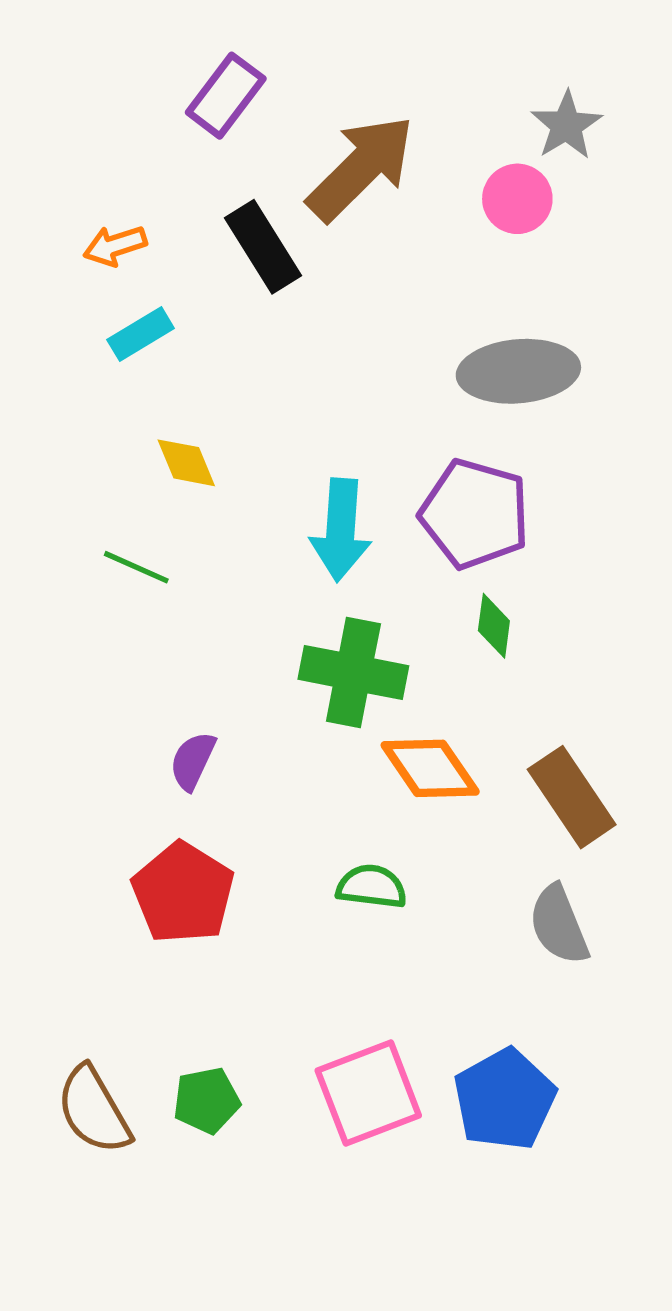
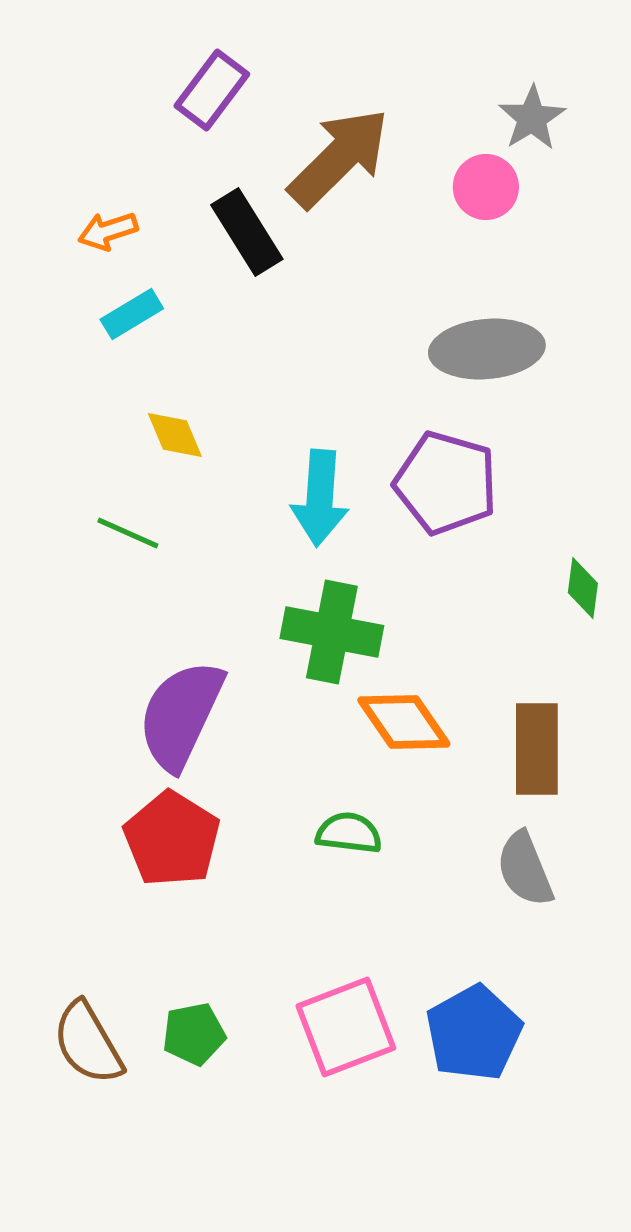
green diamond: (494, 626) -> (583, 588), moved
purple semicircle: (193, 761) -> (181, 715), size x2.0
brown rectangle: (572, 797) -> (537, 749), turned 34

